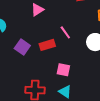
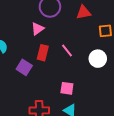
red rectangle: (47, 45) -> (43, 53), moved, turned -56

